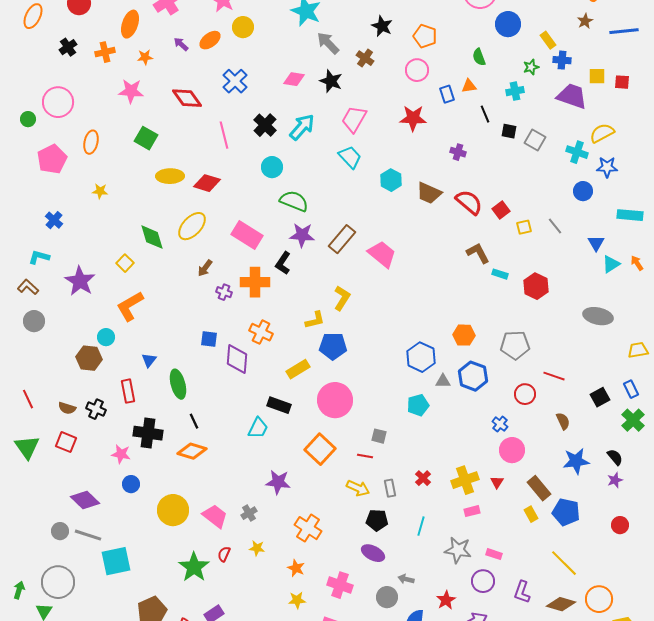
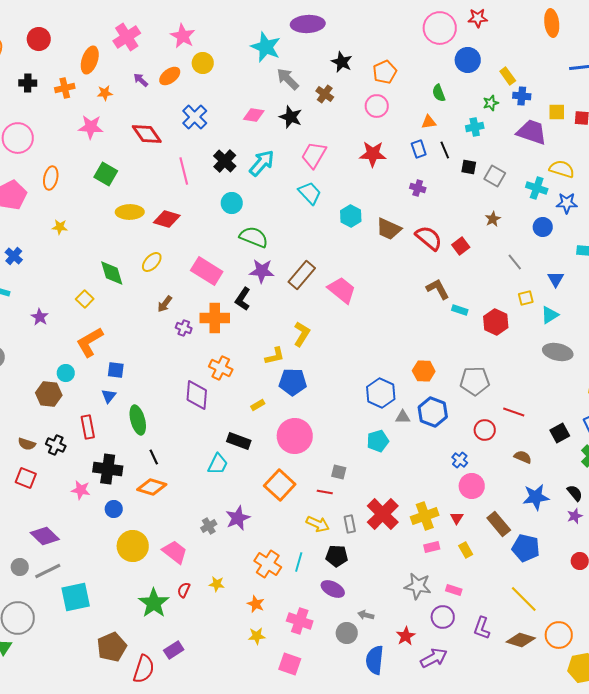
brown star: (585, 21) -> (493, 219), moved
orange pentagon: (425, 36) -> (385, 72), turned 30
black cross: (68, 47) -> (28, 83), turned 36
blue rectangle: (447, 94) -> (419, 149), moved
yellow semicircle: (602, 133) -> (562, 169), turned 45
yellow ellipse: (192, 226) -> (152, 262), size x0.7
yellow square: (524, 227) -> (526, 298), moved
cyan triangle: (611, 264) -> (550, 315), moved
purple star: (80, 281) -> (40, 317), size x0.6
blue square: (209, 339) -> (116, 370), moved
yellow rectangle: (298, 369) -> (258, 405), size x0.6
brown semicircle: (563, 421) -> (523, 457), turned -42
red cross: (423, 478) -> (383, 514), size x2.0
purple star: (278, 482) -> (238, 518), turned -30
blue circle: (131, 484) -> (114, 509), moved
gray cross: (249, 513) -> (209, 526), moved
yellow rectangle: (531, 514) -> (466, 550), moved
cyan line: (421, 526) -> (299, 562), moved
gray line: (88, 535) -> (48, 571), turned -44

